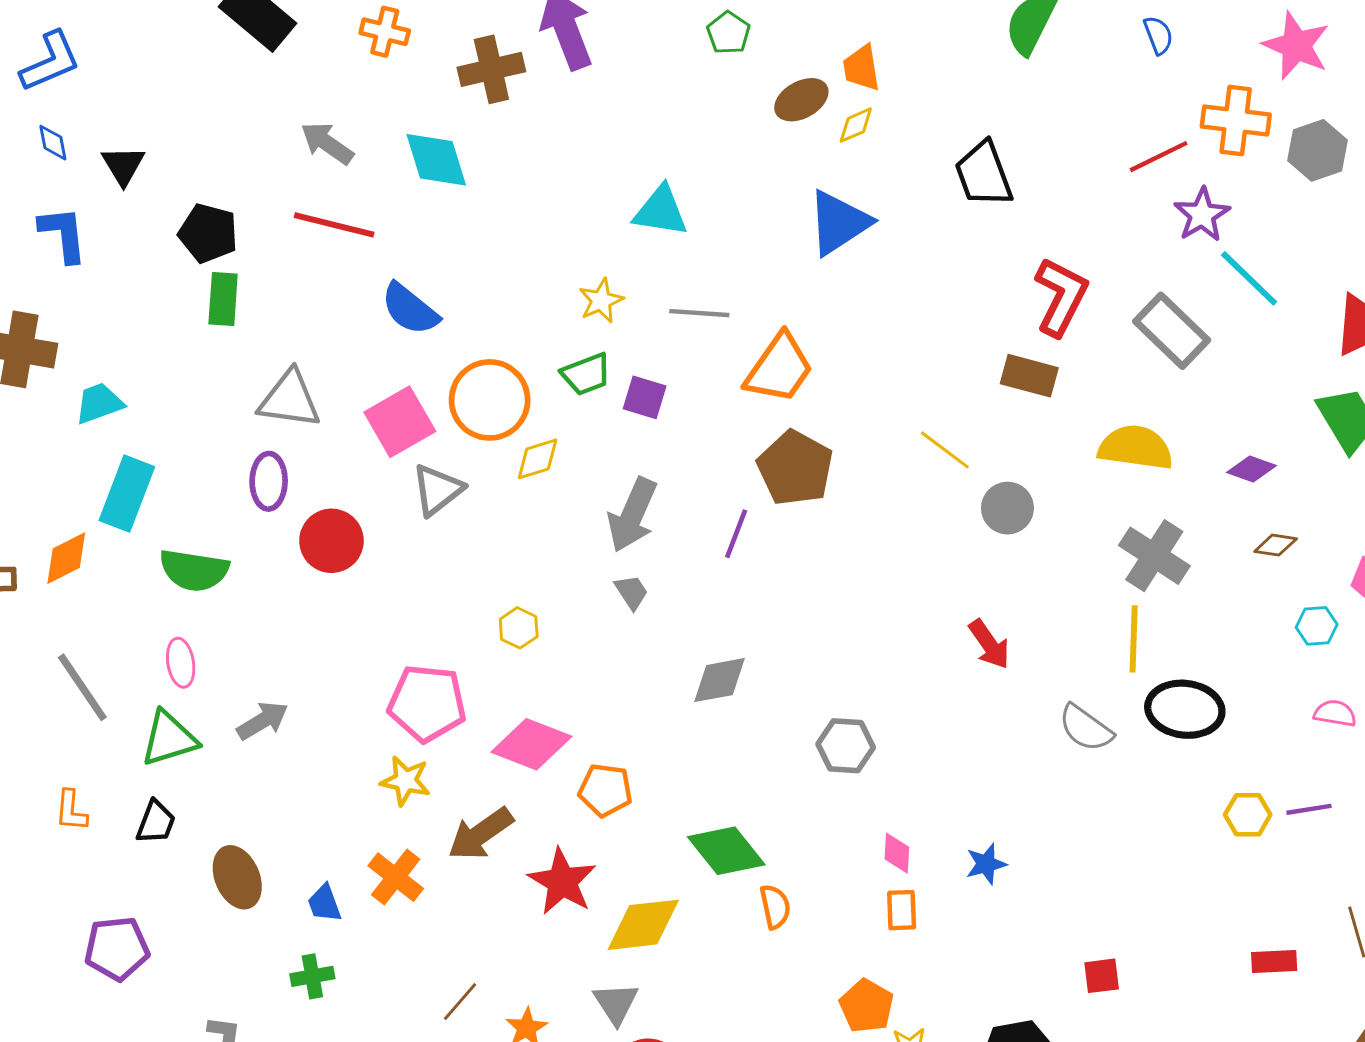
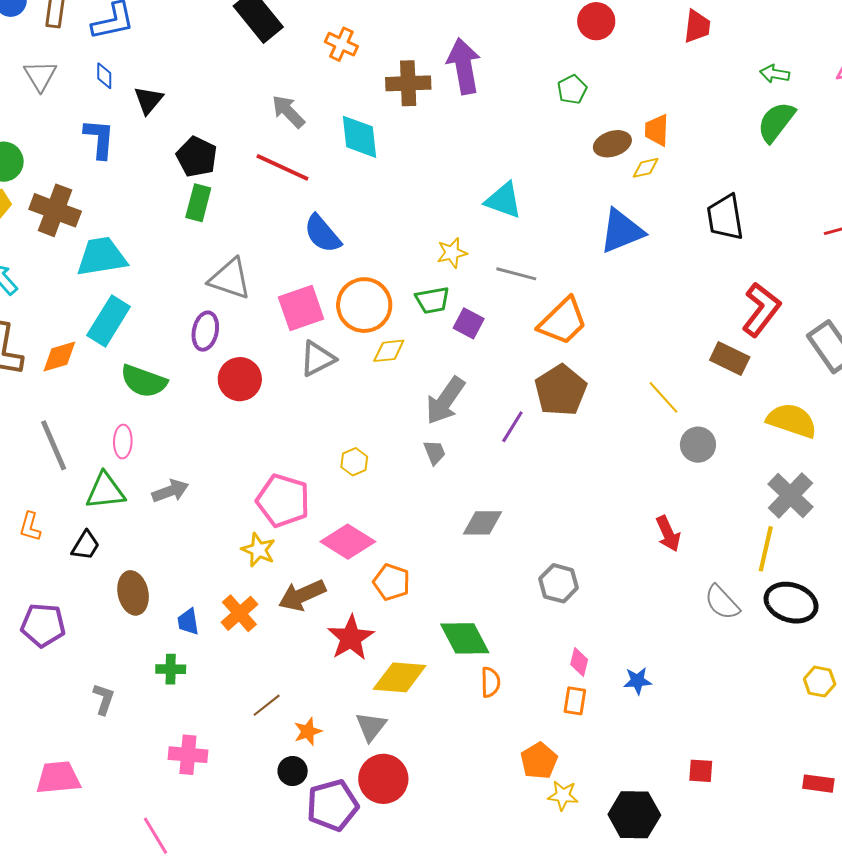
cyan trapezoid: (99, 403) -> (102, 257), size x1.5

